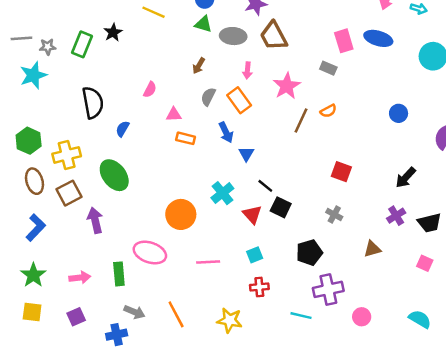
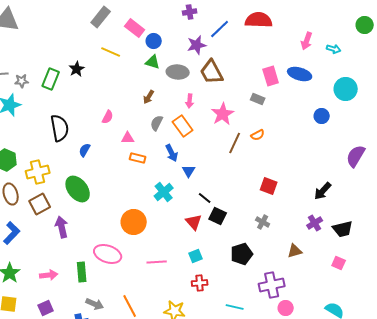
blue circle: (399, 113) -> (322, 116), moved
cyan cross: (222, 193) -> (164, 192), moved
purple cross: (328, 289) -> (272, 285), moved

